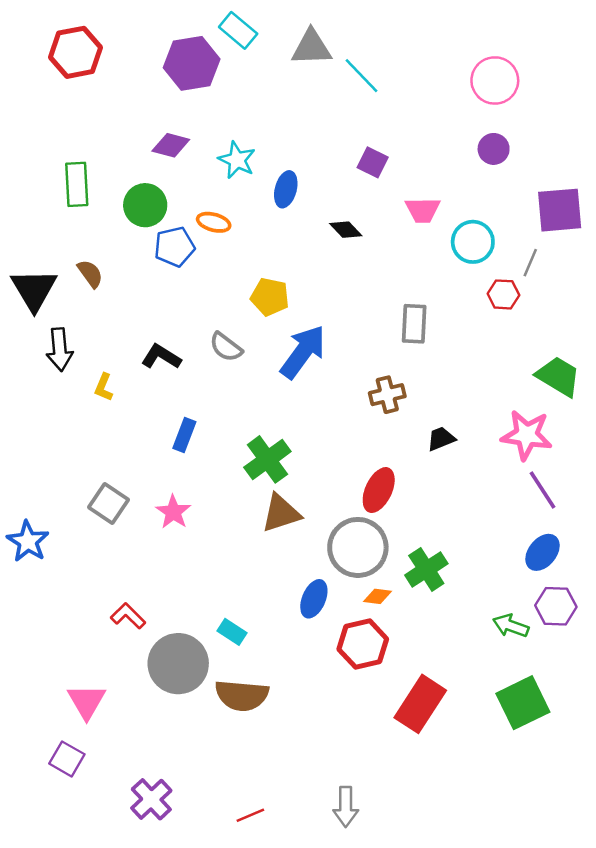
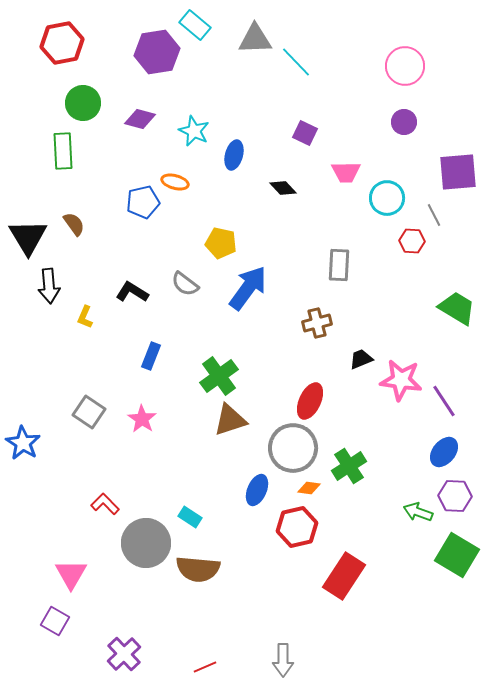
green circle: (145, 205) -> (83, 103), moved
gray line: (530, 263) -> (434, 215), turned -50
pink star: (527, 435) -> (401, 380), moved
green square: (523, 703) -> (457, 555), moved, turned -33

